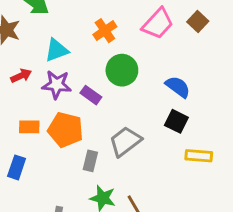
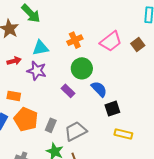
blue semicircle: (178, 87) -> (99, 89), moved
purple rectangle: (91, 95) -> (68, 91), moved
black square: (176, 121) -> (112, 109), turned 35
orange pentagon: (65, 130) -> (26, 119), moved
gray trapezoid: (125, 141) -> (76, 131), moved

